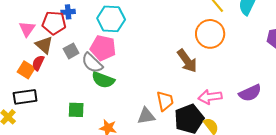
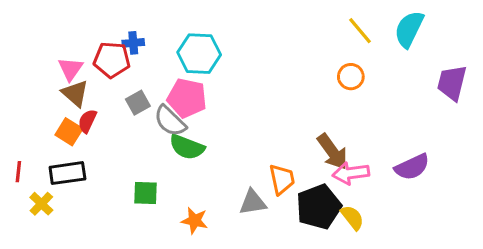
orange circle: (210, 34) -> (351, 77), size x0.6
brown triangle: (44, 45) -> (75, 93), moved
brown arrow: (187, 61) -> (332, 152), moved

